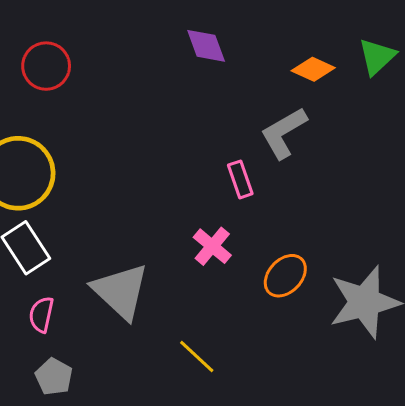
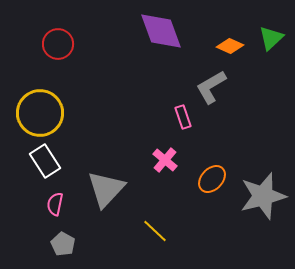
purple diamond: (206, 46) -> (161, 31), size x1.6
gray triangle: (121, 291) -> (106, 189), turned 30

